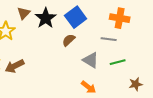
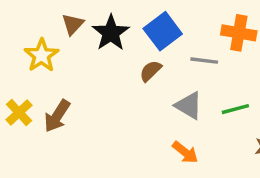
gray line: (109, 39) -> (204, 61), moved
brown arrow: (15, 66) -> (57, 116), turned -30

